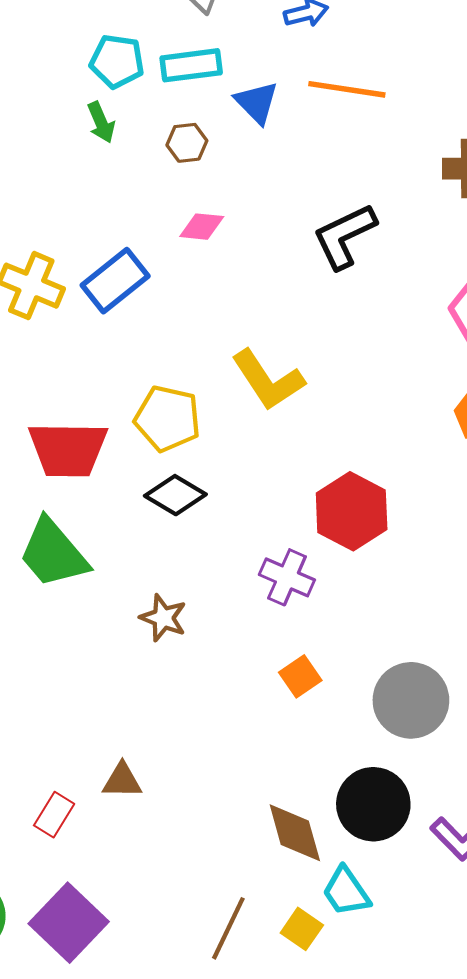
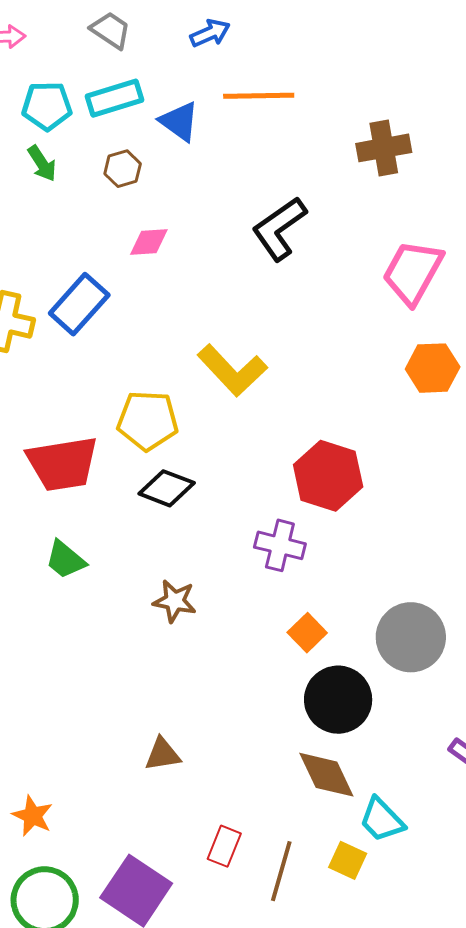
green trapezoid: (53, 553) -> (65, 560), size x0.6
black circle: (373, 804) -> (338, 700), moved
red rectangle: (54, 815) -> (224, 846), moved

